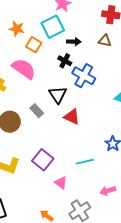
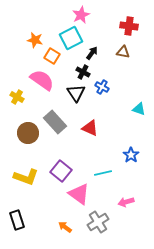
black arrow: (74, 42) -> (92, 53), turned -56
blue cross: (84, 76) -> (102, 87), size x0.6
black triangle: (58, 95) -> (76, 93), moved
gray rectangle: (37, 111) -> (55, 122), size x1.6
pink triangle: (61, 183) -> (79, 194), size x1.6

